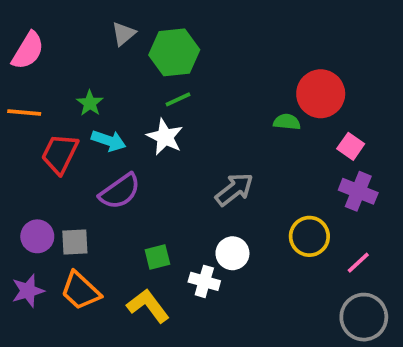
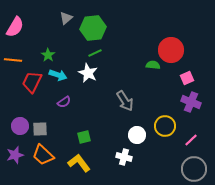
pink square: (351, 146) -> (187, 78), turned 32
gray arrow: (234, 189) -> (125, 101), turned 95
purple semicircle: (120, 191) -> (64, 102), size x0.6
white circle: (232, 253) -> (137, 135), moved
white cross: (204, 281) -> (124, 157), moved

